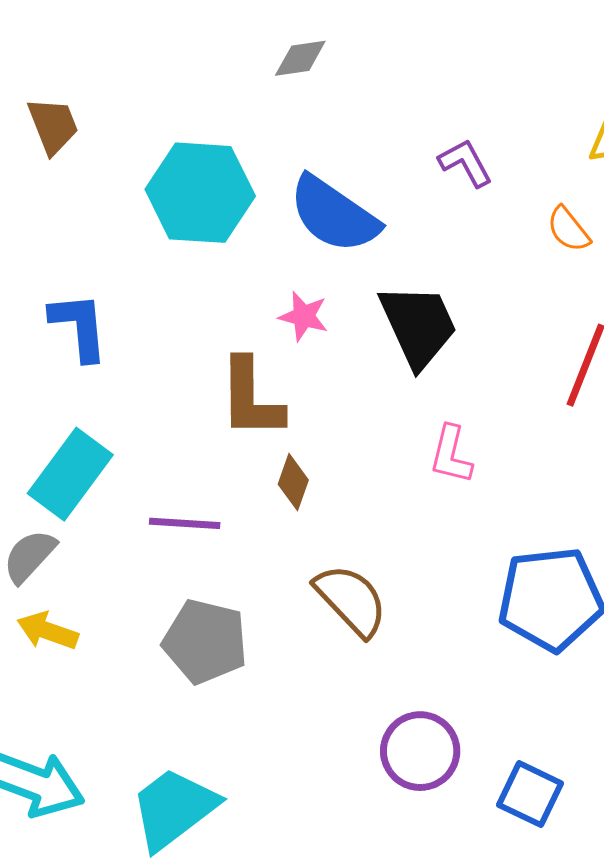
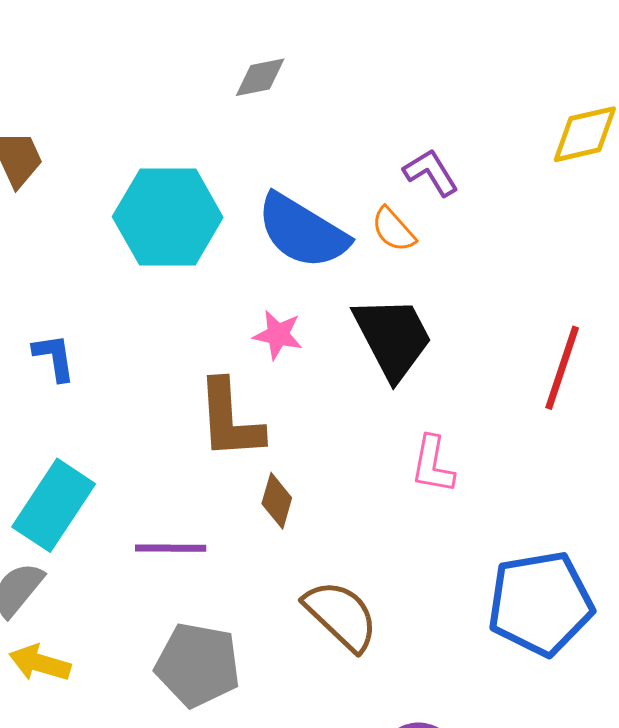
orange semicircle: (568, 229) -> (393, 230), moved
blue L-shape: (79, 326) -> (54, 357), size x0.7

